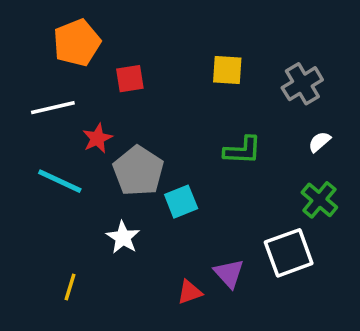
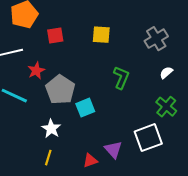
yellow square: (227, 70) -> (101, 35), moved
green L-shape: (243, 150) -> (121, 78), turned -70
yellow line: (70, 287) -> (48, 158), moved

